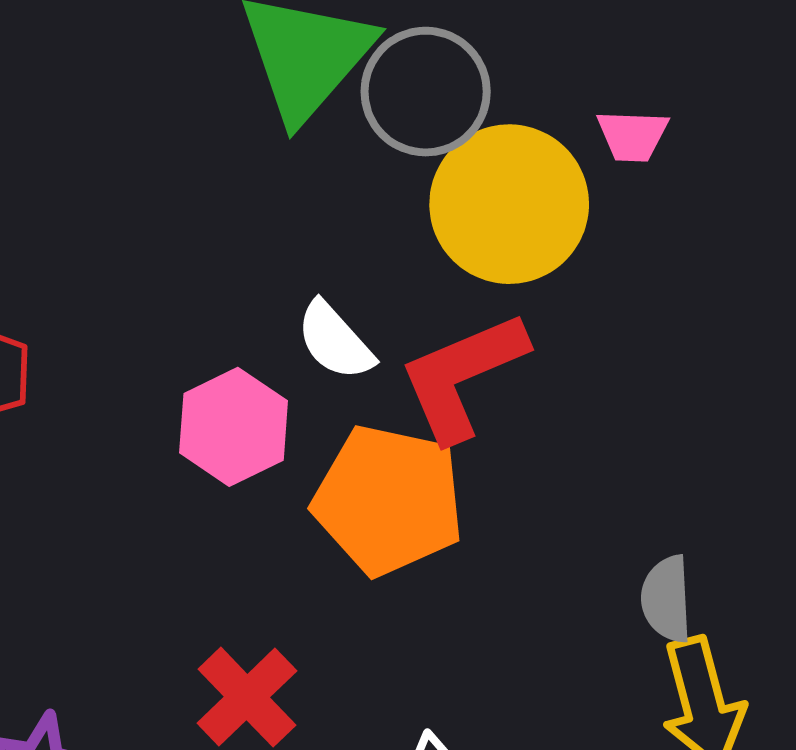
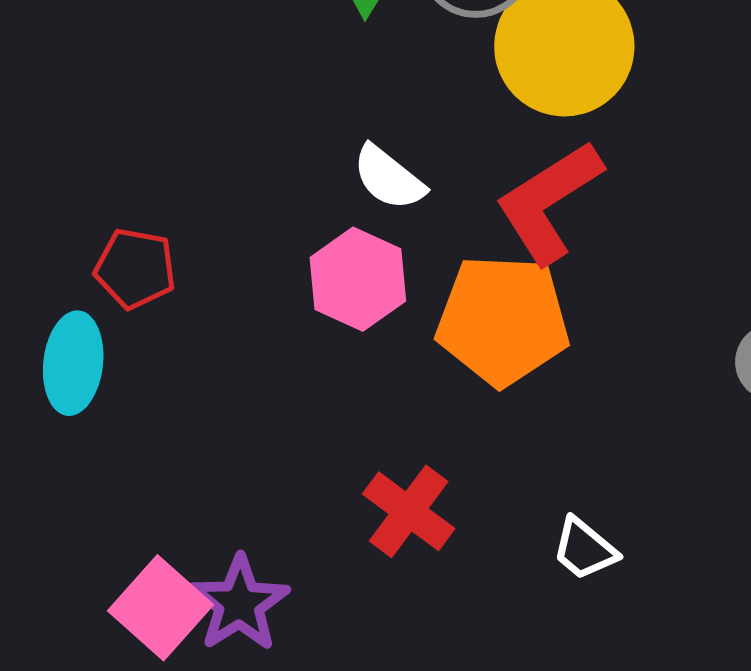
white semicircle: (335, 341) -> (389, 178), moved

